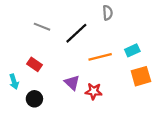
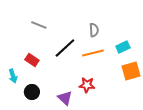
gray semicircle: (108, 13) -> (94, 30), moved
black line: (76, 33) -> (65, 48), moved
purple triangle: (72, 83) -> (65, 98), moved

